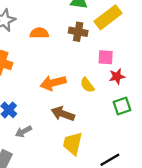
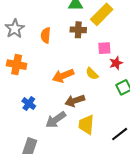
orange semicircle: (39, 33) -> (46, 35), turned -77
brown arrow: (63, 114) -> (75, 101), turned -30
gray arrow: (24, 132) -> (56, 120), moved, size x1.5

